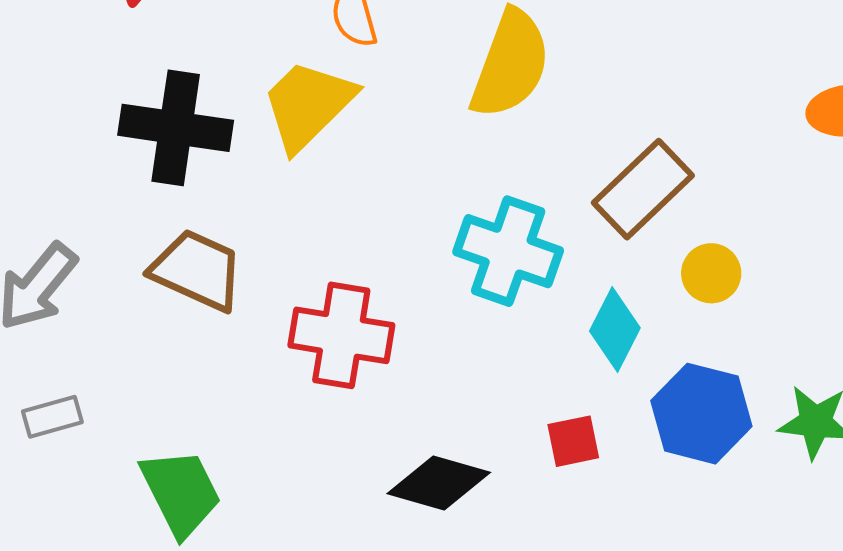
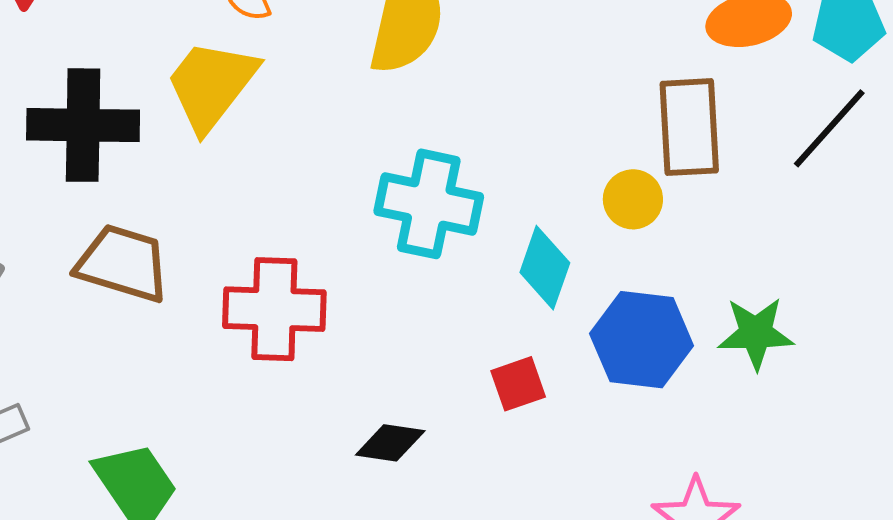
brown rectangle: (643, 189) -> (689, 127), moved, turned -42
black diamond: (439, 483) -> (390, 443), size x0.7

